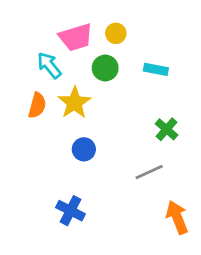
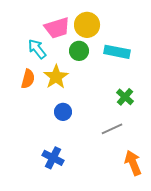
yellow circle: (116, 33) -> (87, 25), size x1.6
cyan rectangle: (156, 69) -> (117, 52), size x1.4

